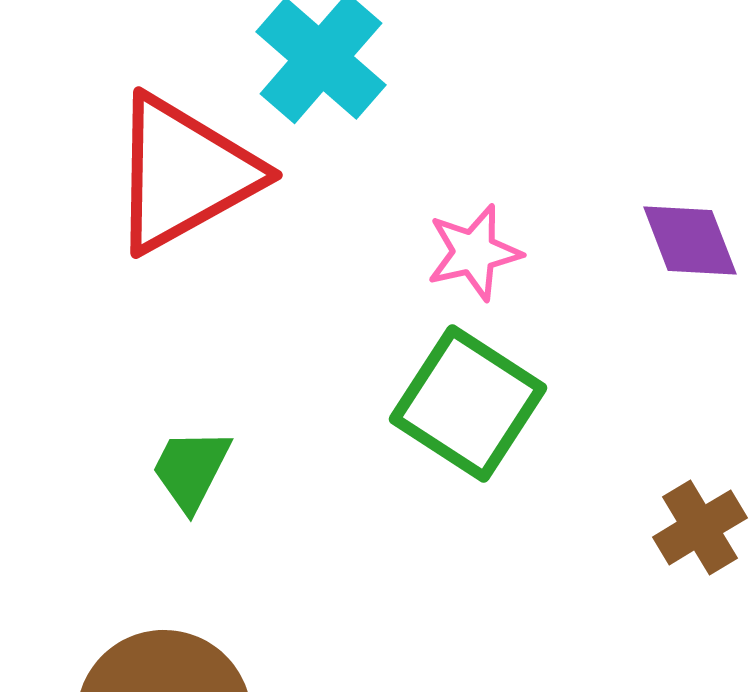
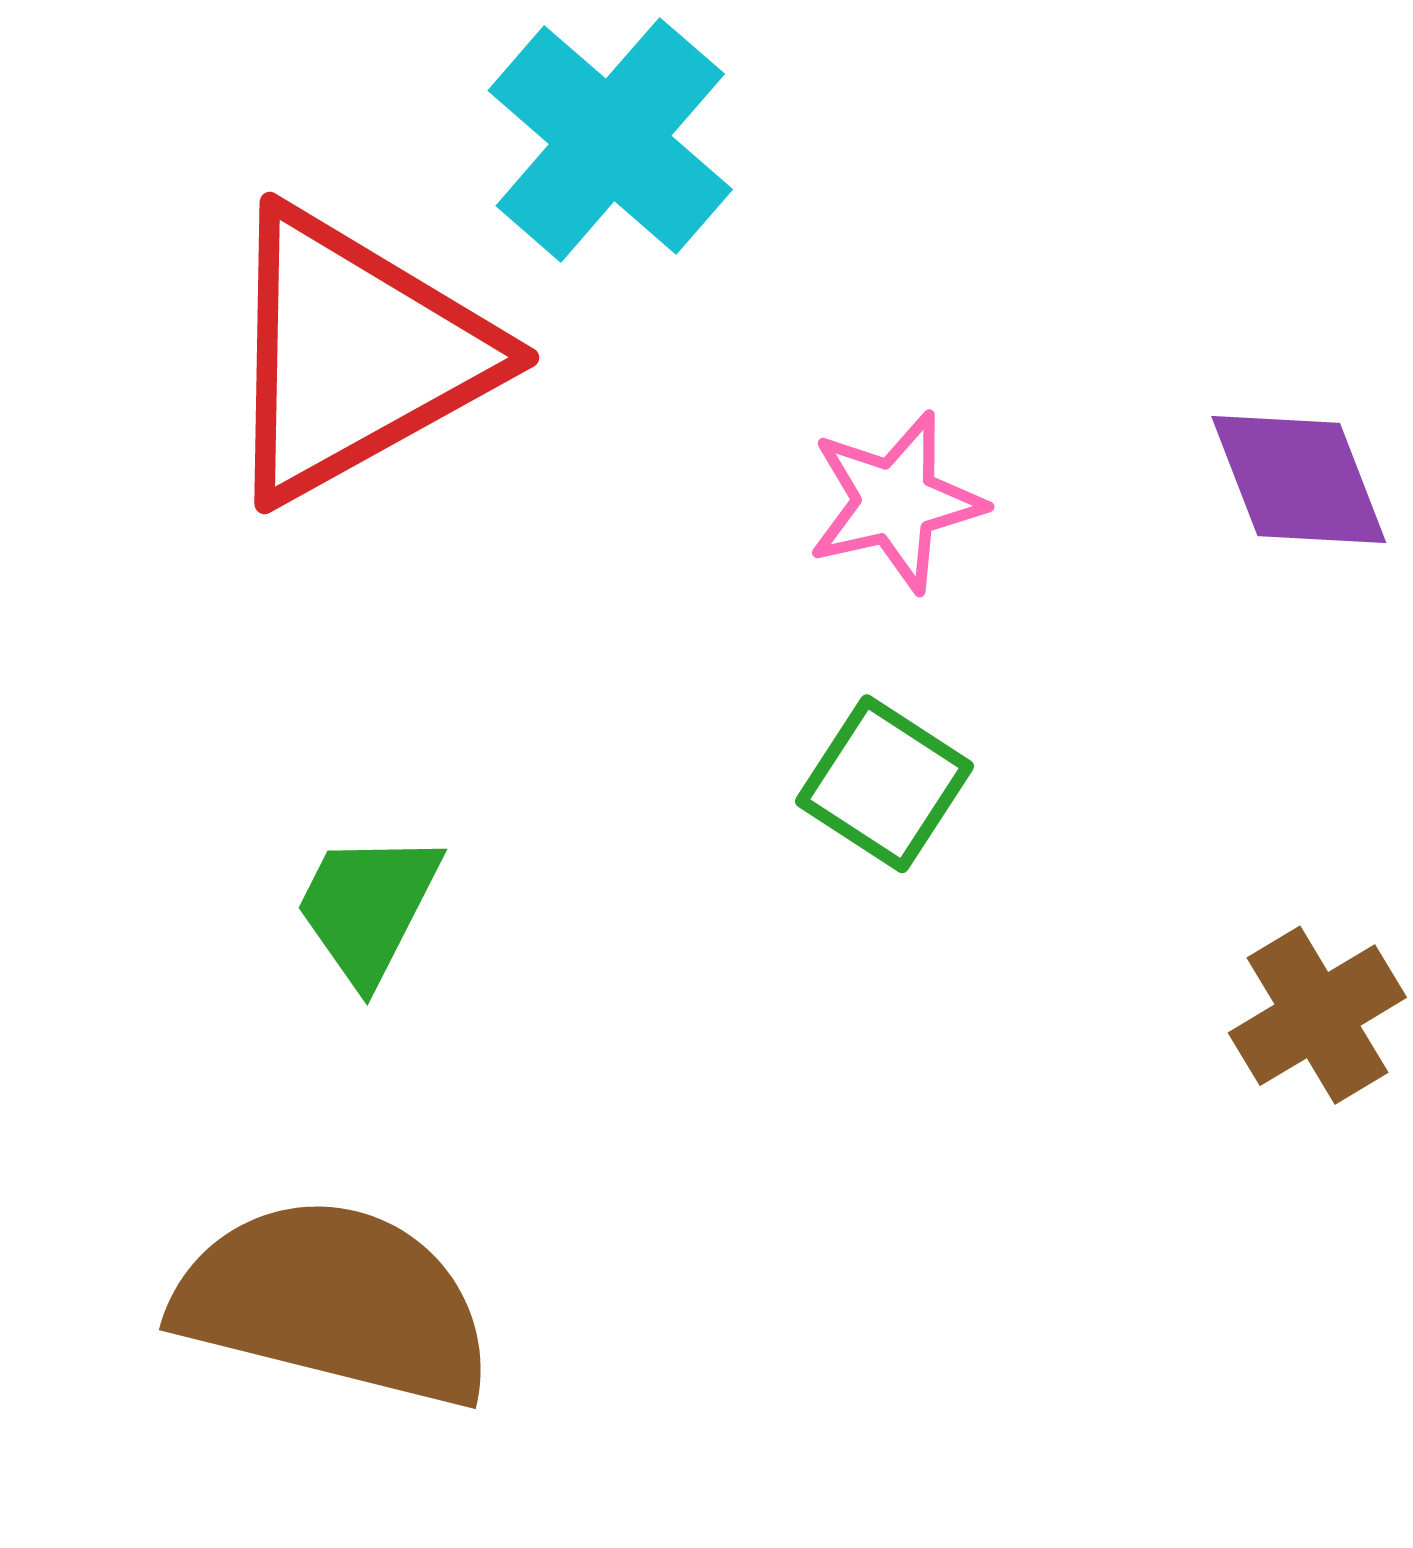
green square: (468, 403) -> (885, 784), size x0.6

